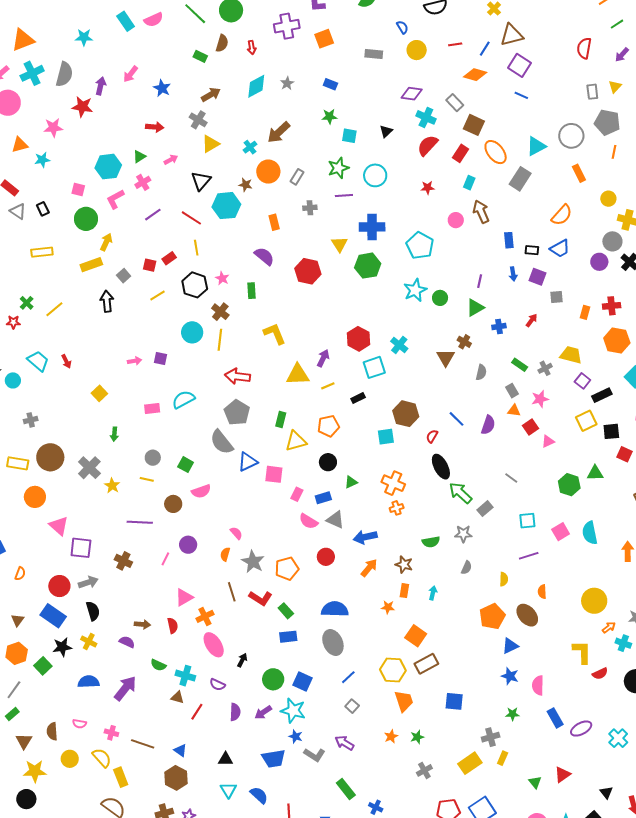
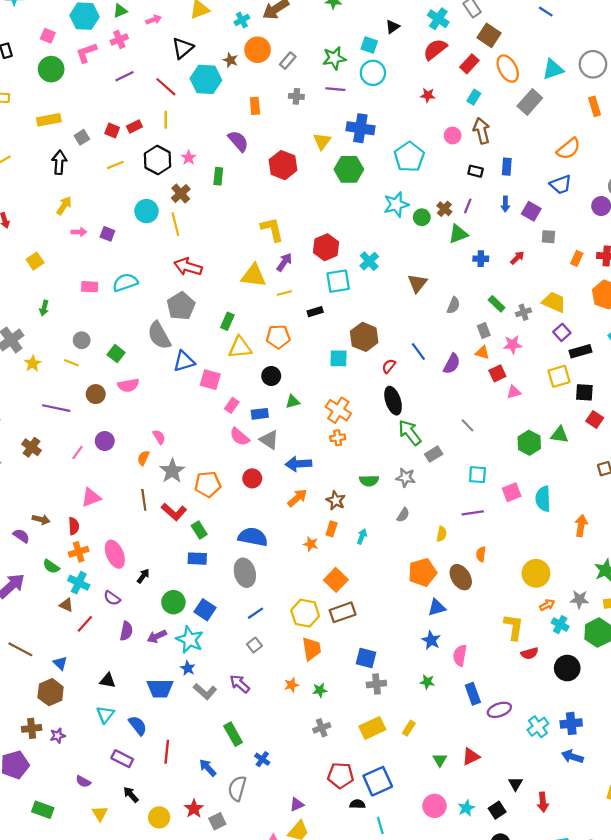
cyan square: (349, 136) -> (369, 45), moved
yellow arrow: (106, 242) -> (64, 206), moved
black rectangle: (532, 250) -> (476, 171), moved
yellow L-shape: (275, 334) -> (272, 229), moved
yellow line: (220, 340) -> (175, 224), turned -30
brown cross: (464, 342) -> (444, 209), moved
orange cross: (205, 616) -> (79, 552), moved
gray cross: (491, 737) -> (376, 684), moved

